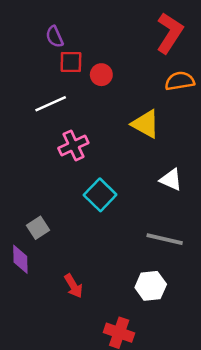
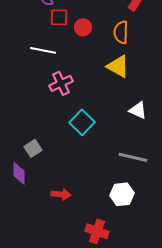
orange semicircle: (180, 81) -> (121, 32), moved, turned -80
white line: (51, 104) -> (43, 50), turned 35
red arrow: (73, 286) -> (61, 194), turned -54

